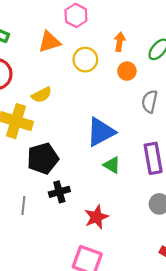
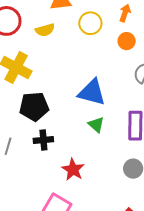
yellow semicircle: (42, 95) -> (45, 30), moved
blue triangle: (101, 132) -> (92, 92), turned 32
red star: (96, 217) -> (73, 170), turned -30

